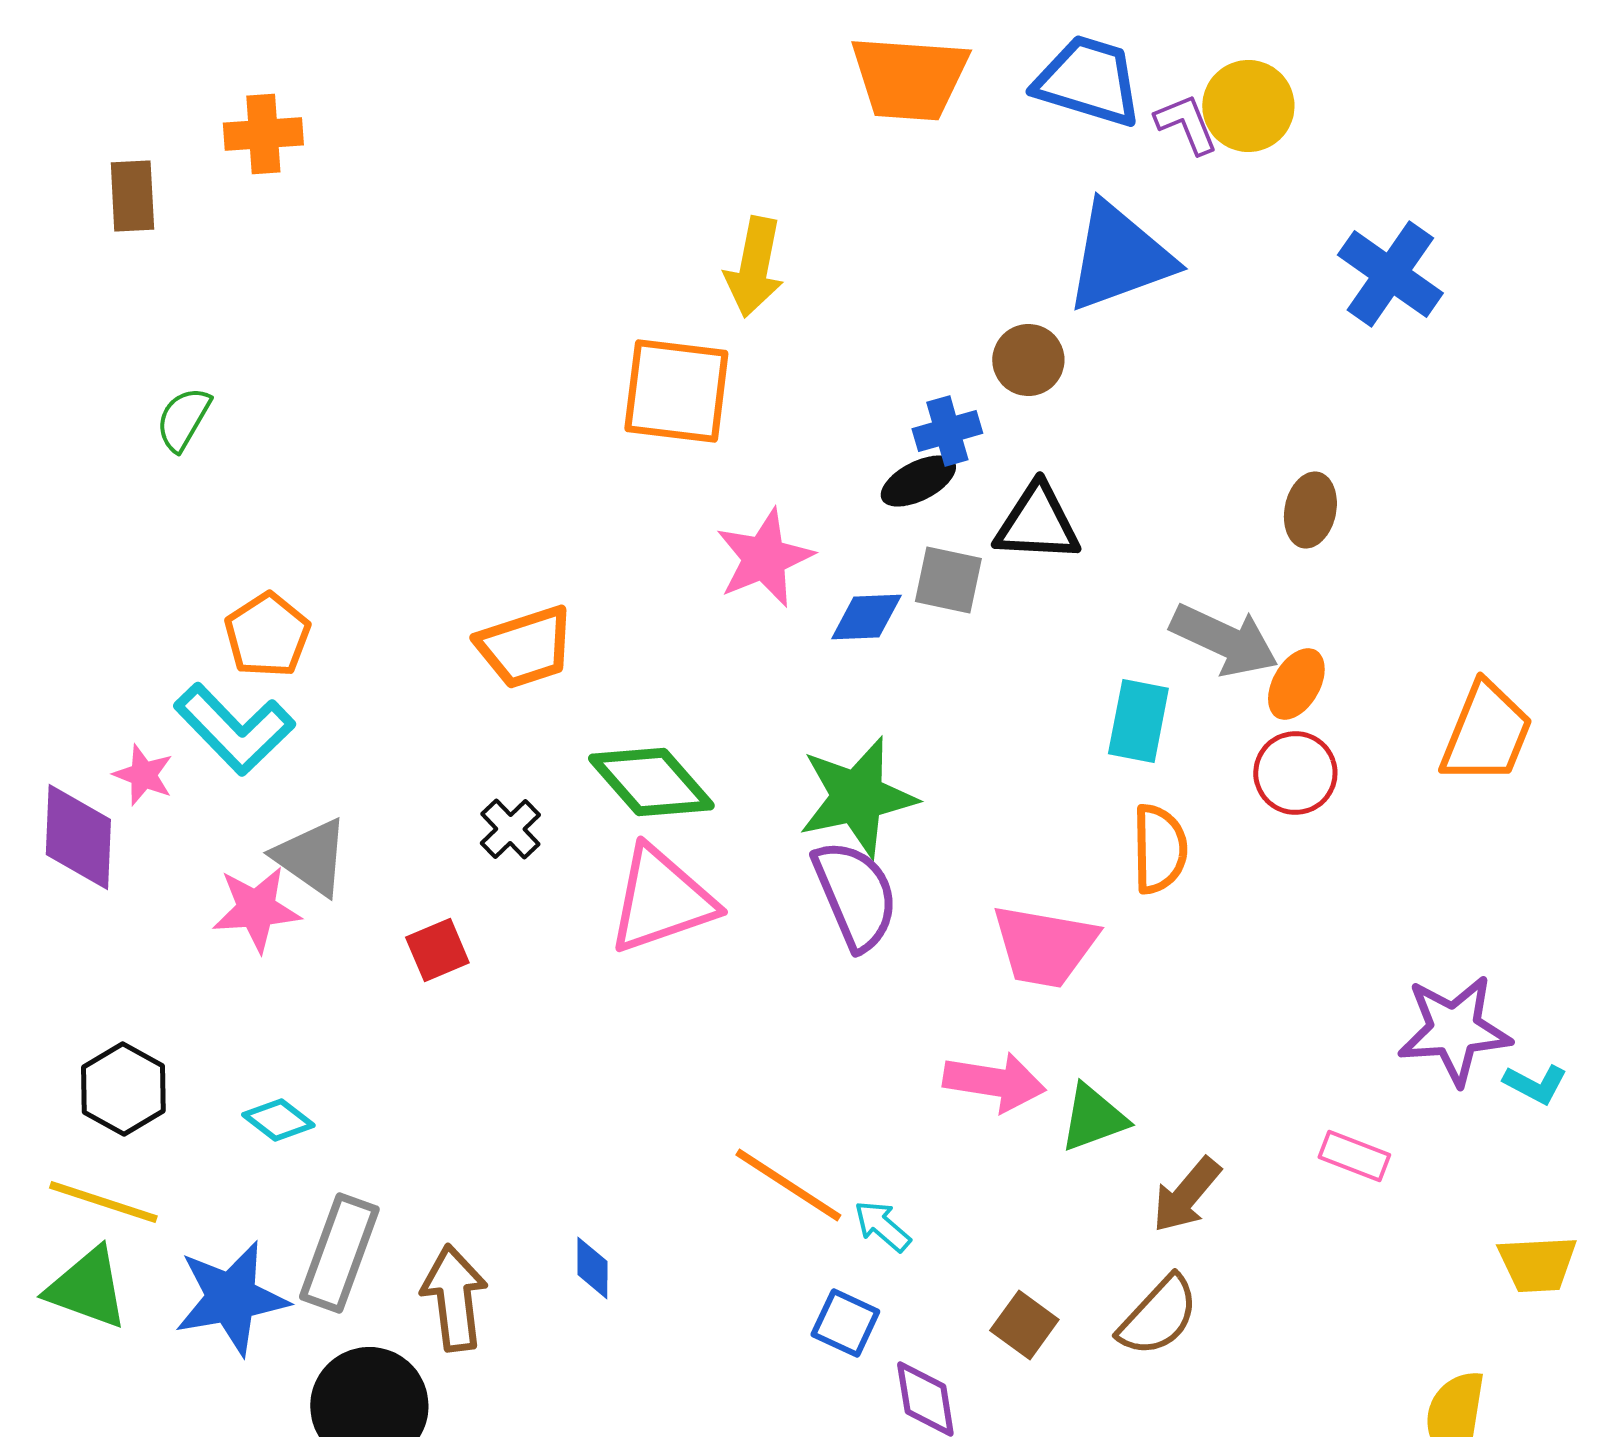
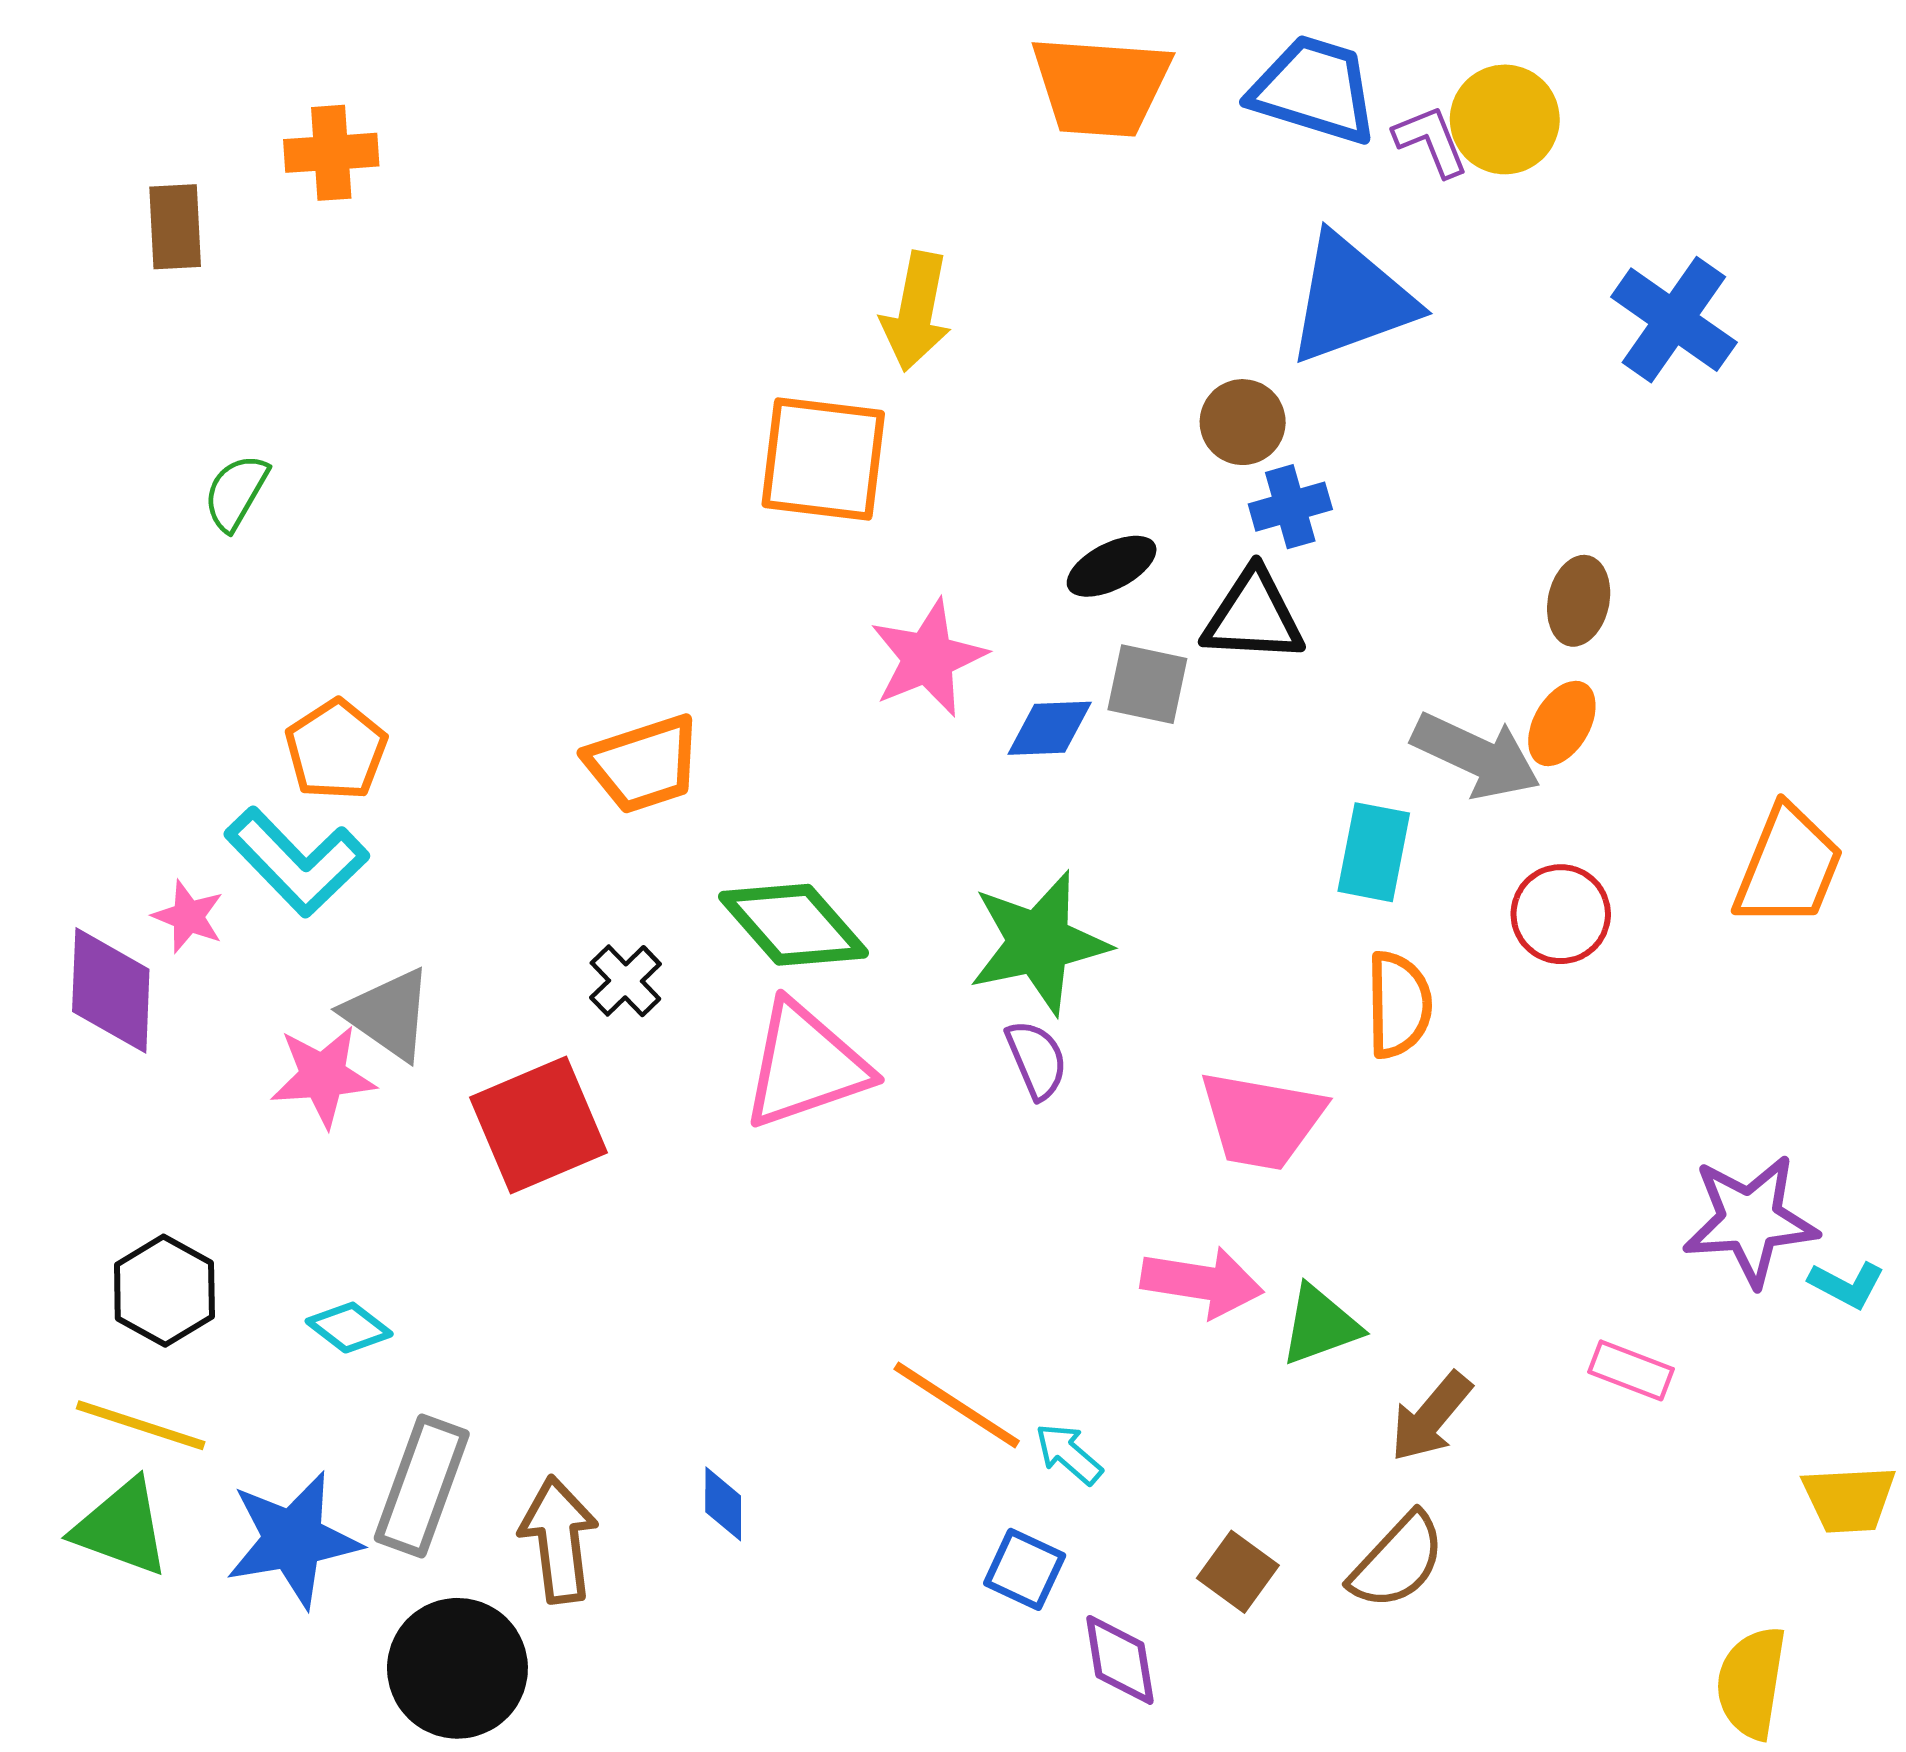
blue cross: (947, 431) -> (1290, 507), moved
orange ellipse: (1296, 684) -> (1562, 724), moved
purple semicircle: (855, 895) -> (1037, 1059), size x0.6
red square: (437, 950) -> (539, 1125), size x1.8

